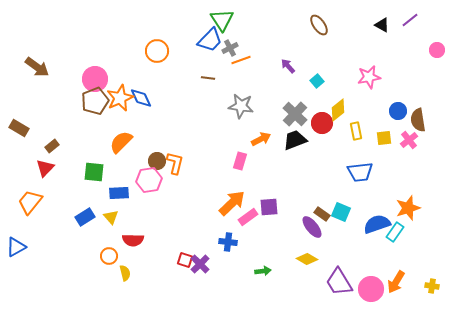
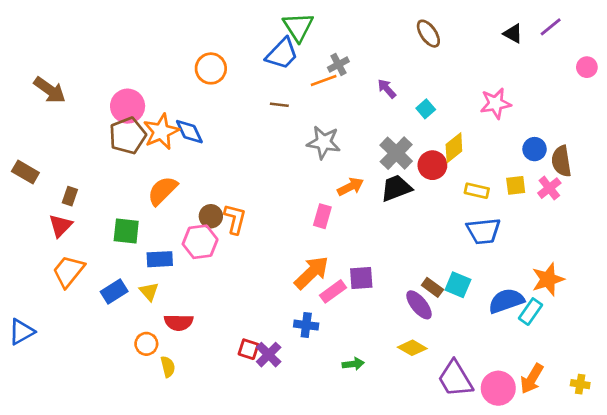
gray cross: (230, 48) -> (338, 64), moved
yellow rectangle: (356, 131) -> (477, 191), moved, turned -66
brown rectangle: (52, 146) -> (70, 196), turned -32
orange trapezoid: (30, 202) -> (68, 271), moved

